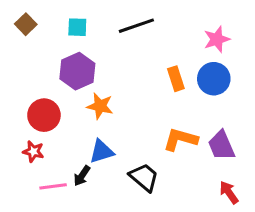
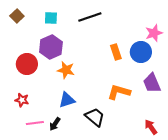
pink star: (217, 39) -> (154, 33), moved
red circle: (44, 115) -> (27, 64), moved
purple trapezoid: (221, 145) -> (152, 83), moved
black arrow: (82, 176) -> (55, 124), moved

